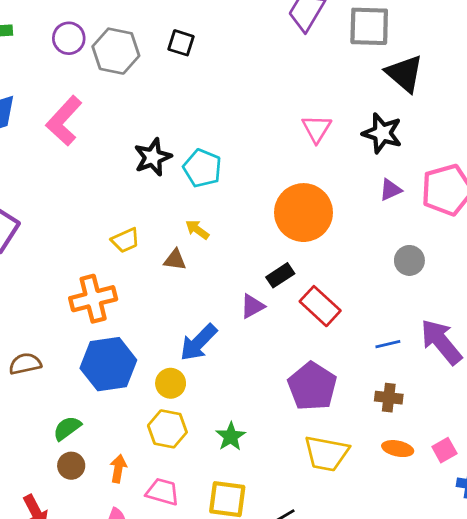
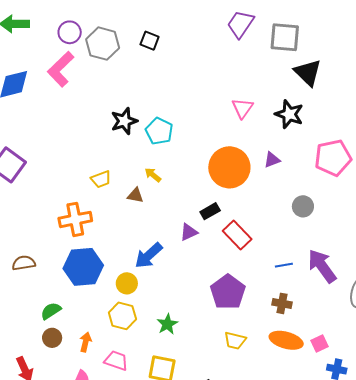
pink L-shape: (64, 121) -> (61, 69), moved
purple triangle: (391, 190) -> (272, 160), moved
orange ellipse: (398, 449) -> (286, 340), size x1.5
yellow trapezoid: (326, 453) -> (235, 341), size x0.7

